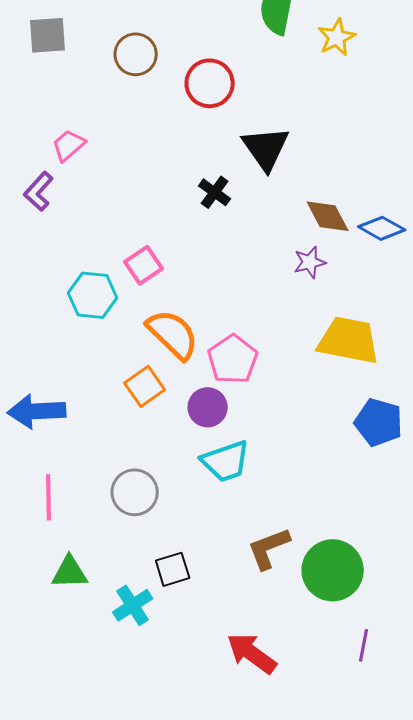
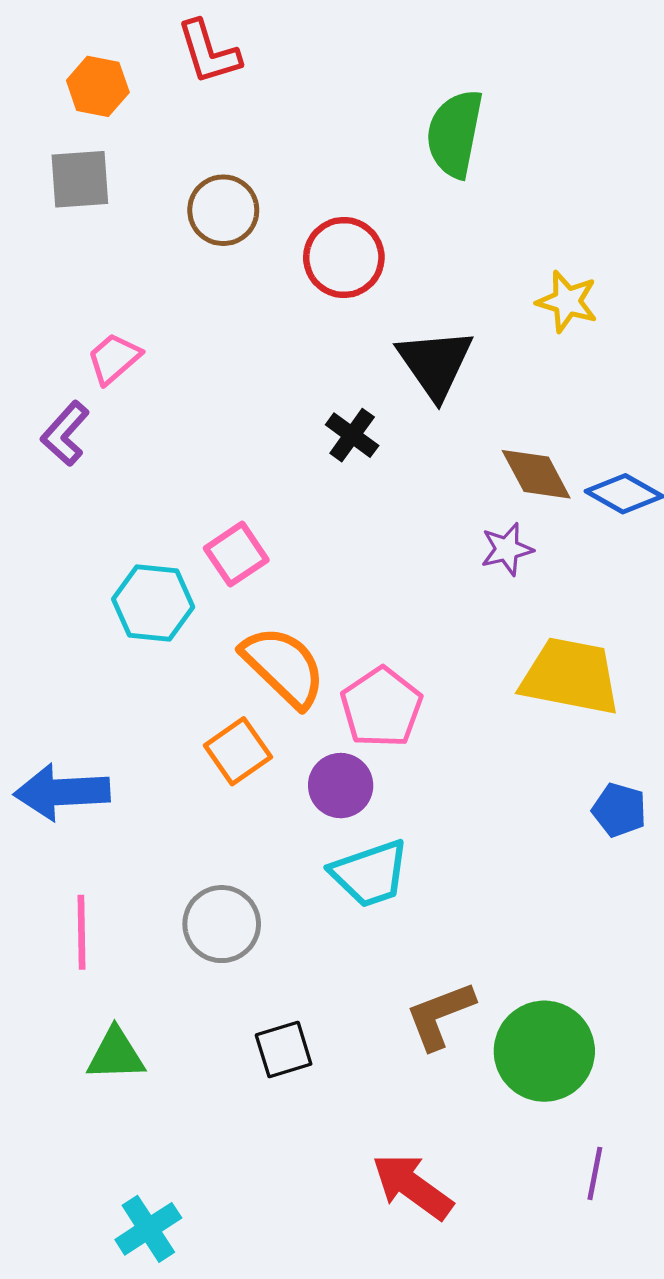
yellow star: (337, 37) -> (567, 302), moved, turned -30
blue pentagon: (379, 422) -> (619, 810), size x0.7
cyan cross: (133, 605) -> (148, 1229), moved

